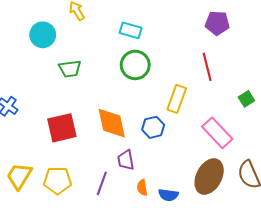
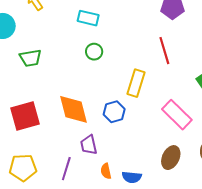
green circle: (135, 65) -> (94, 52), size x0.6
brown ellipse: (209, 177) -> (171, 158), size x0.7

